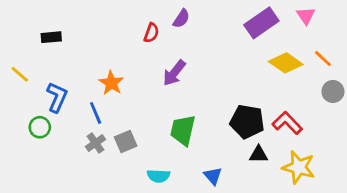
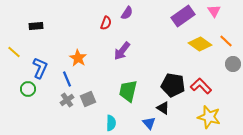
black triangle: (259, 154) -> (163, 108), moved, turned 32
cyan semicircle: (158, 176) -> (111, 123), turned -91

